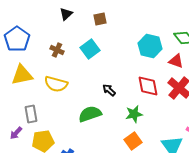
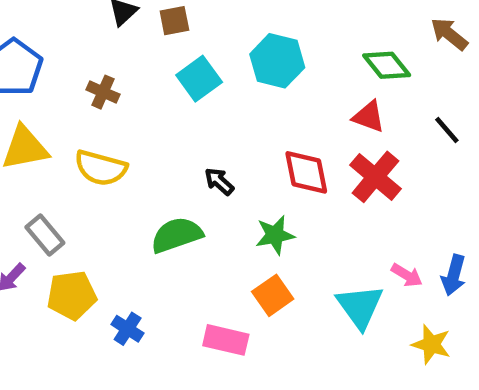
brown square: (100, 19) -> (174, 21), moved
cyan hexagon: (150, 46) -> (277, 61), moved
cyan square: (90, 49) -> (199, 79), moved
gray rectangle: (31, 114) -> (45, 235), turned -30

